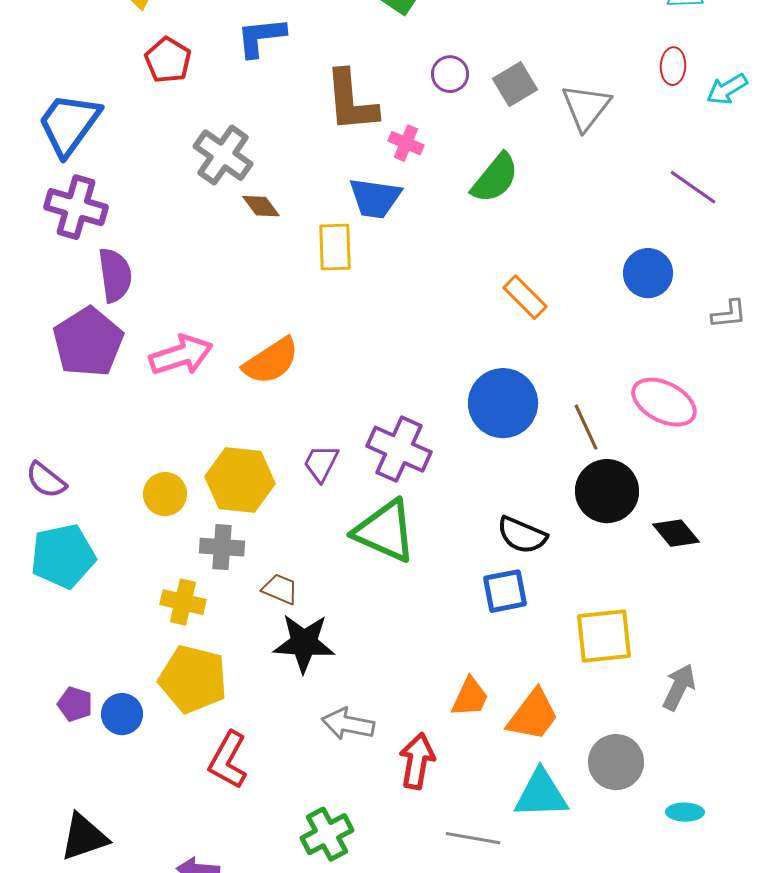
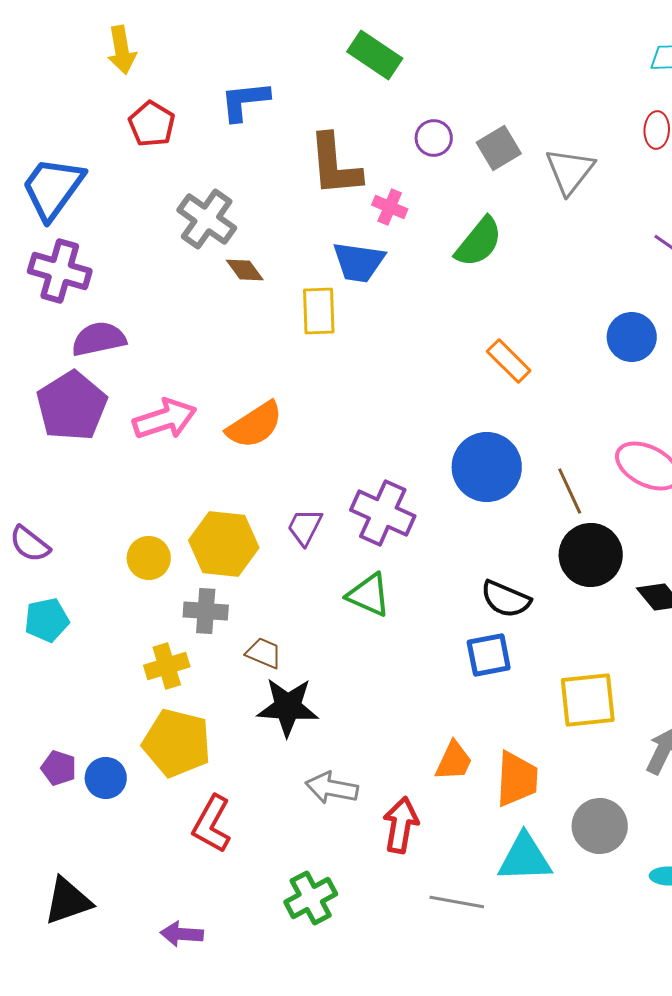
purple semicircle: (115, 275) -> (99, 339), turned -94
green triangle: (385, 531) -> (369, 595), size x0.7
cyan pentagon: (63, 556) -> (47, 620), size x0.7
yellow cross: (183, 602) -> (167, 666), turned -30
orange trapezoid: (533, 715) -> (517, 779), turned -34

